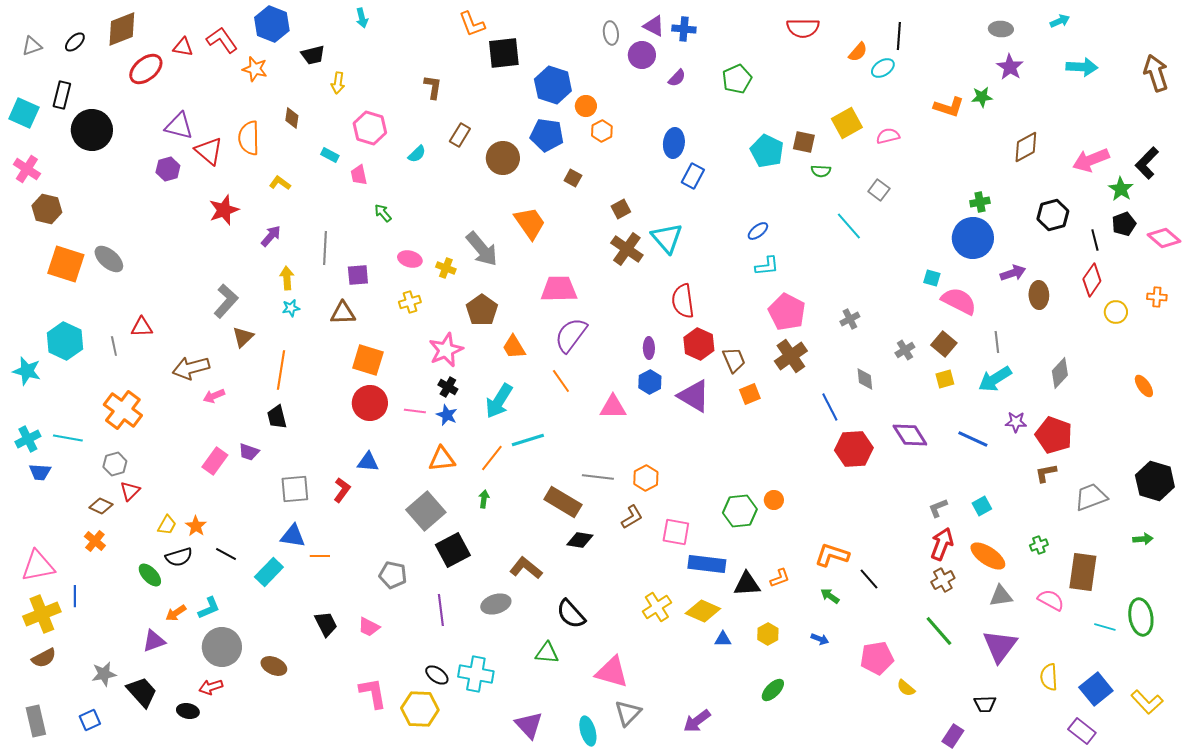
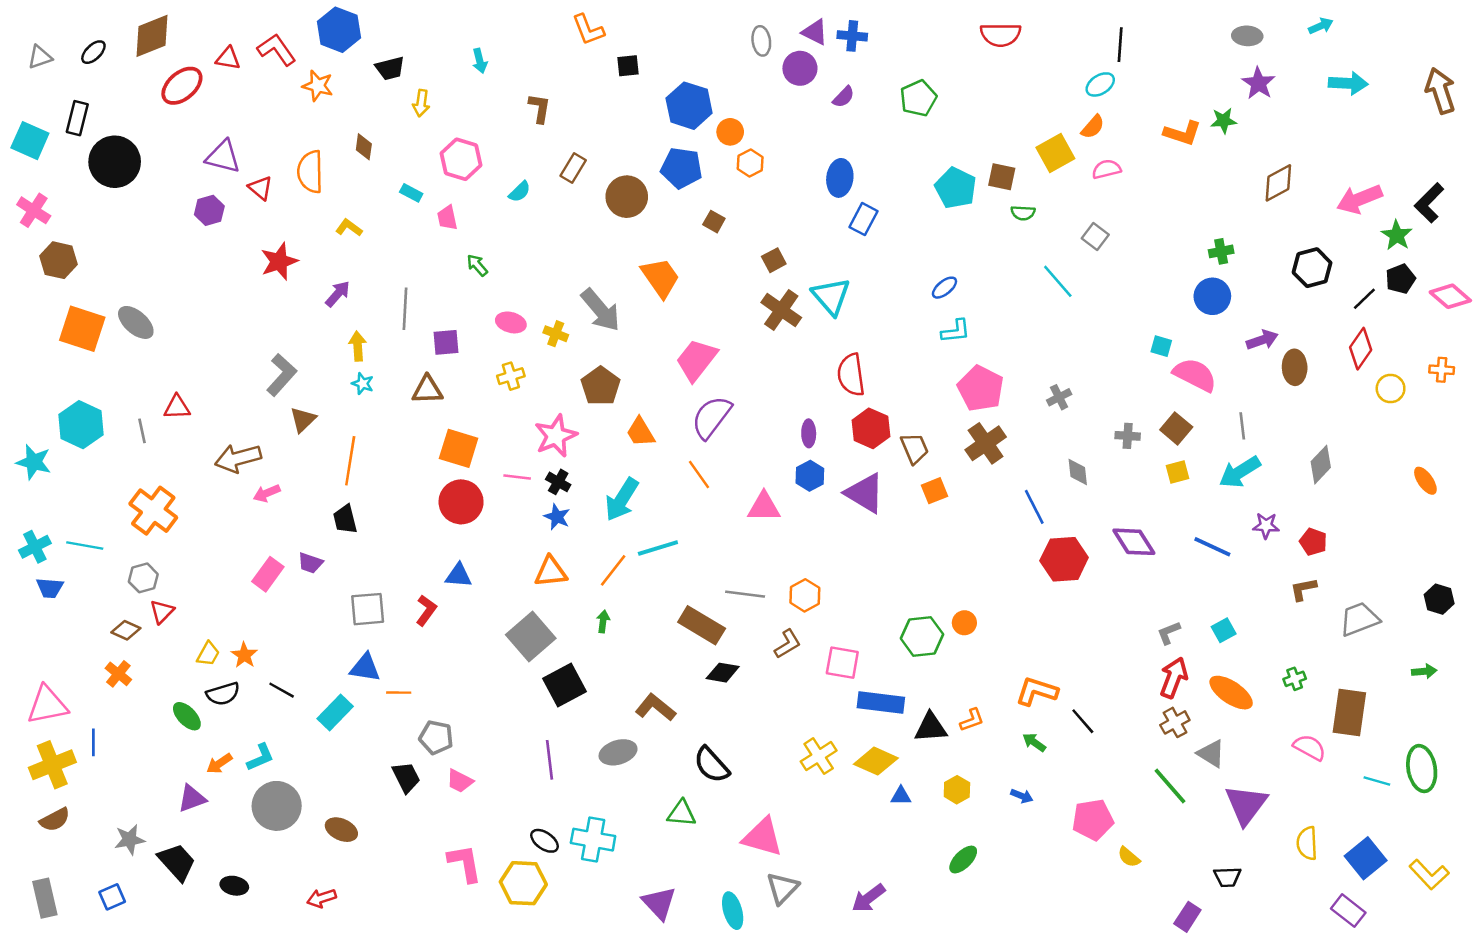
cyan arrow: (362, 18) -> (480, 61), moved
orange semicircle: (858, 52) -> (1093, 127), moved
black square: (504, 53) -> (628, 66), size x0.6
red triangle: (209, 151) -> (260, 188), size x0.7
blue circle: (973, 238) -> (1212, 296), size x0.7
black line: (1095, 240) -> (1364, 299), turned 60
pink trapezoid: (559, 289) -> (697, 360), turned -51
cyan star: (291, 308) -> (363, 384), turned 30
gray cross: (905, 350) -> (1128, 436), turned 36
pink line: (415, 411) -> (517, 477), moved
red pentagon: (1054, 435) -> (1313, 542), size x0.6
black hexagon: (1155, 481) -> (1439, 599), size x0.6
gray pentagon: (393, 575) -> (436, 737), moved
gray triangle: (1001, 596) -> (1211, 754), moved, turned 40
red arrow: (211, 687) -> (321, 898), moved

